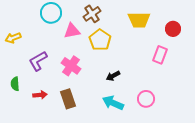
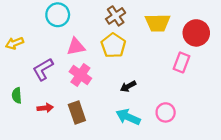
brown cross: (92, 14) -> (116, 16), moved
red circle: (173, 29) -> (196, 33), size x1.5
pink triangle: (72, 31) -> (76, 47), moved

